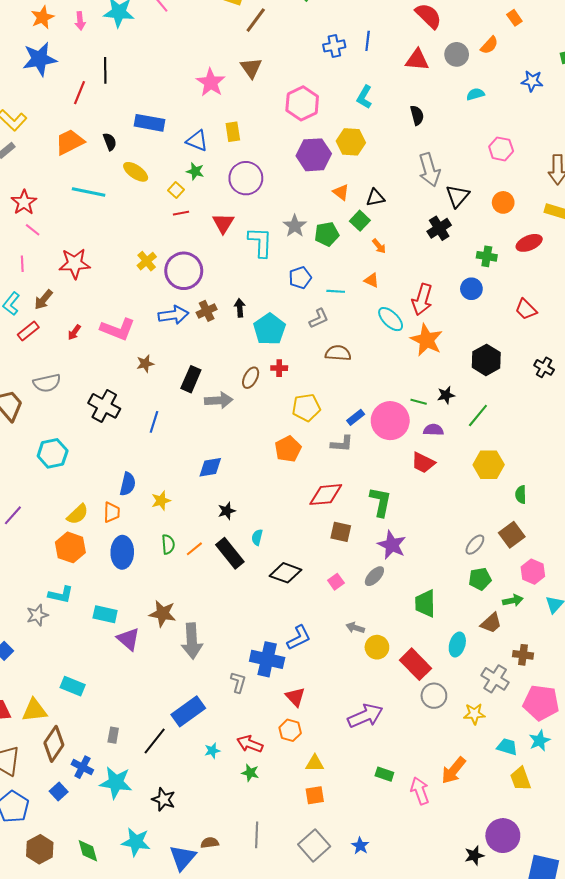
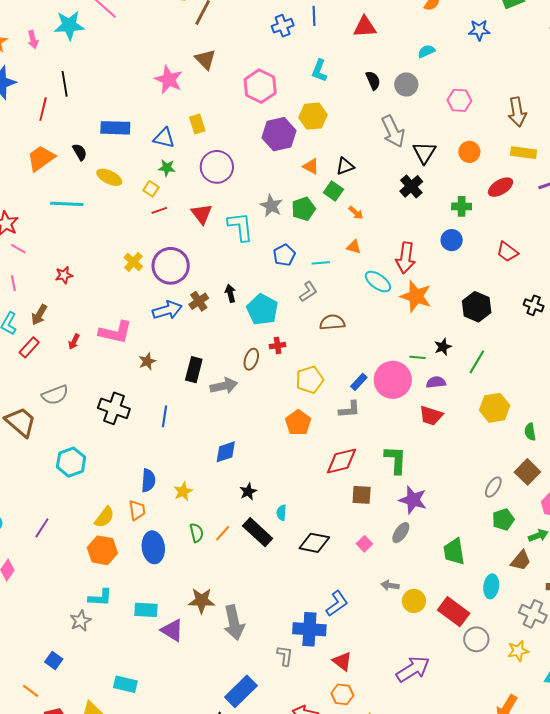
gray circle: (457, 54) -> (406, 85), moved
red star: (75, 264) -> (64, 275), size x0.6

